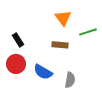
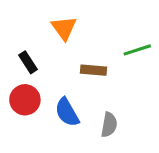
orange triangle: (63, 18) -> (64, 28), moved
blue semicircle: (43, 72) -> (67, 112), turned 30

